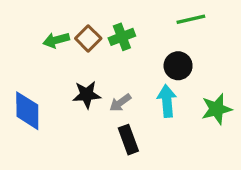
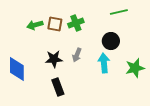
brown square: (88, 38) -> (55, 24), turned -35
gray arrow: (120, 103) -> (77, 55), moved, turned -32
black rectangle: (128, 140) -> (58, 87), moved

